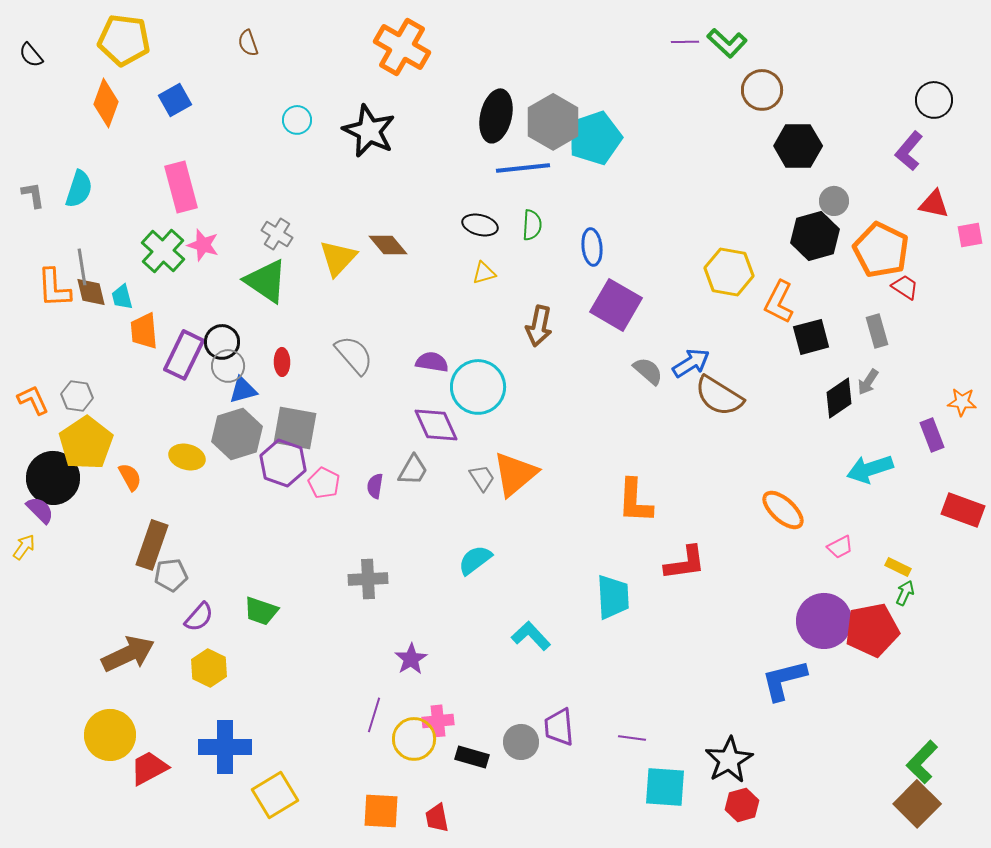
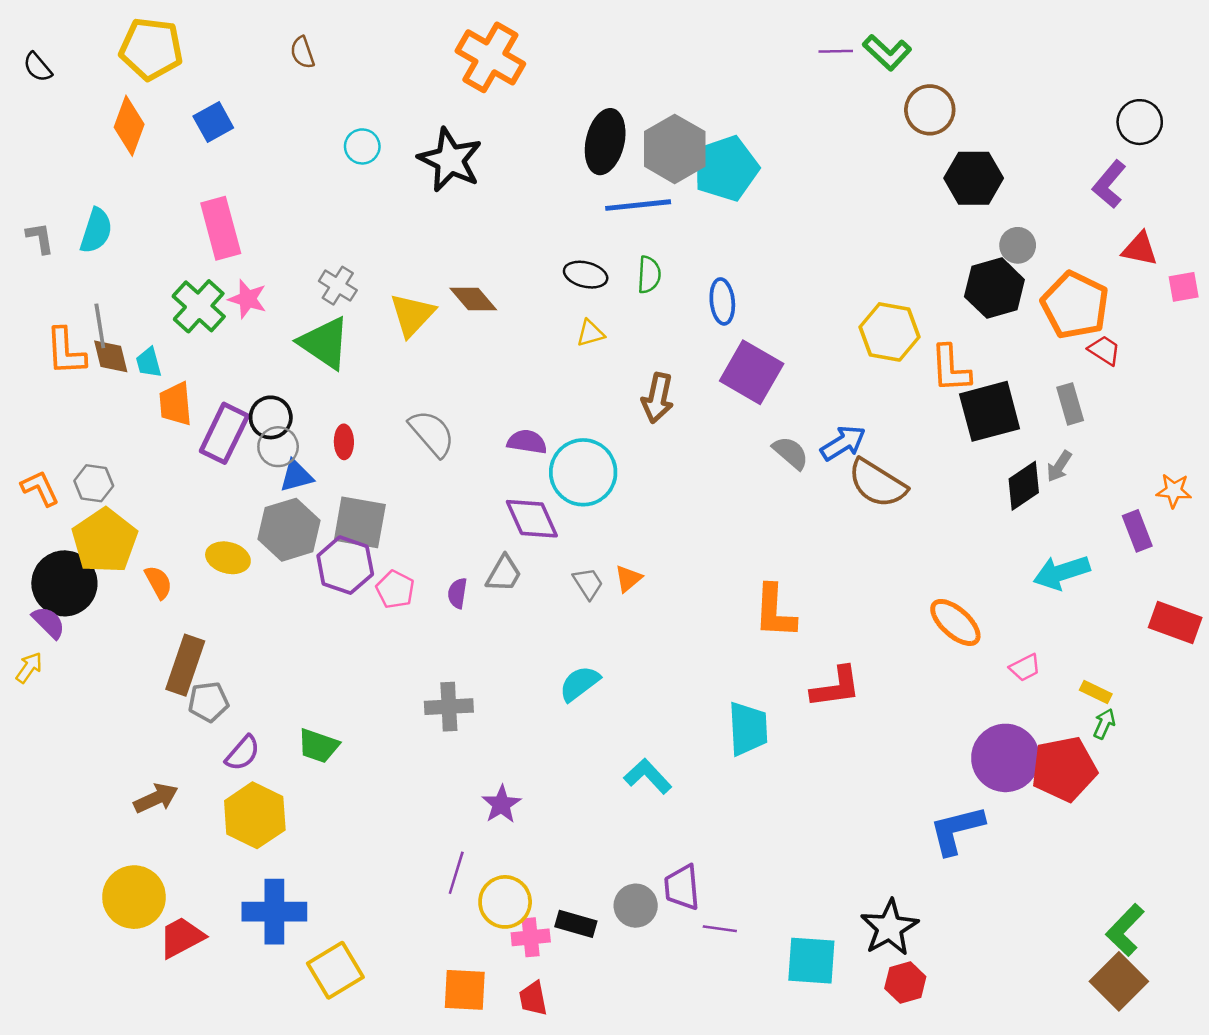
orange L-shape: (779, 302) -> (951, 369), turned -30
black square: (811, 337) -> (990, 411), size x1.4
orange triangle: (515, 474) -> (628, 579), size x0.5
brown arrow: (128, 654) -> (156, 798), size x0.7
yellow hexagon: (209, 668) -> (255, 815), size x1.4
pink cross: (438, 721) -> (531, 937), moved
purple line: (632, 738) -> (720, 929), moved

